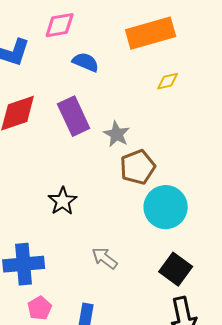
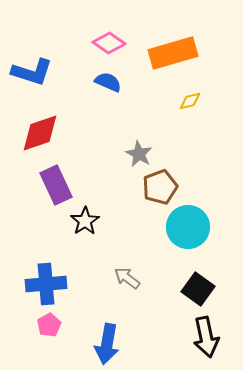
pink diamond: (60, 25) -> (109, 43), moved, turned 44
purple rectangle: (74, 116) -> (56, 185), moved
pink pentagon: (40, 308) -> (49, 325), moved

